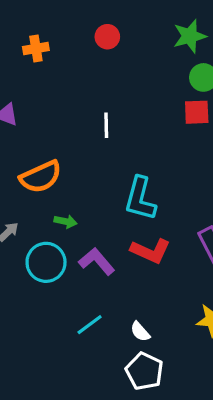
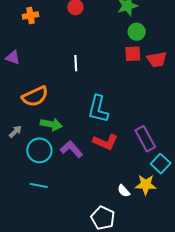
green arrow: (66, 221) -> (51, 124), size x1.5
cyan line: (90, 325) -> (39, 185), moved, turned 48
white semicircle: (140, 332) -> (124, 191), moved

